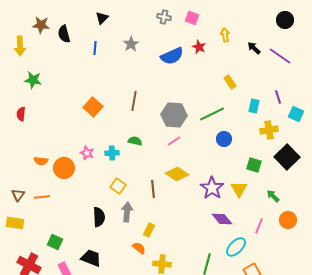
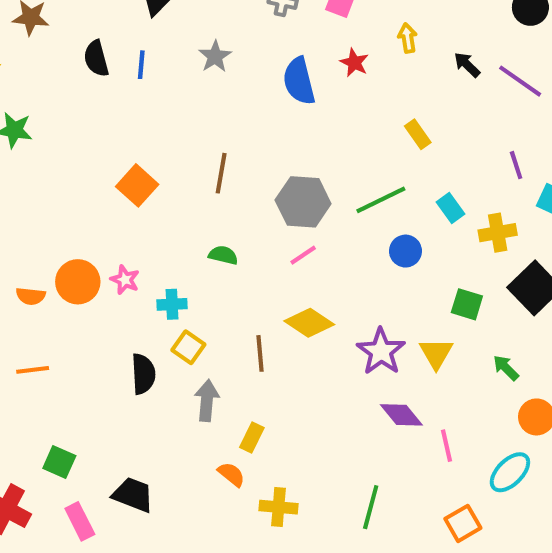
black semicircle: (64, 34) -> (96, 59), moved
blue semicircle: (172, 56) -> (299, 81), turned 100
cyan rectangle: (254, 106) -> (451, 208), moved, turned -48
cyan cross: (112, 153) -> (172, 304), moved
orange circle: (64, 168) -> (78, 282), moved
black semicircle: (99, 217) -> (143, 374), moved
pink line: (259, 226) -> (446, 446), moved, turned -35
cyan ellipse: (236, 247) -> (510, 472), moved

